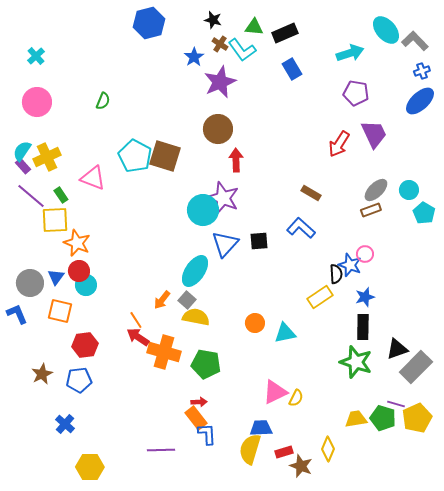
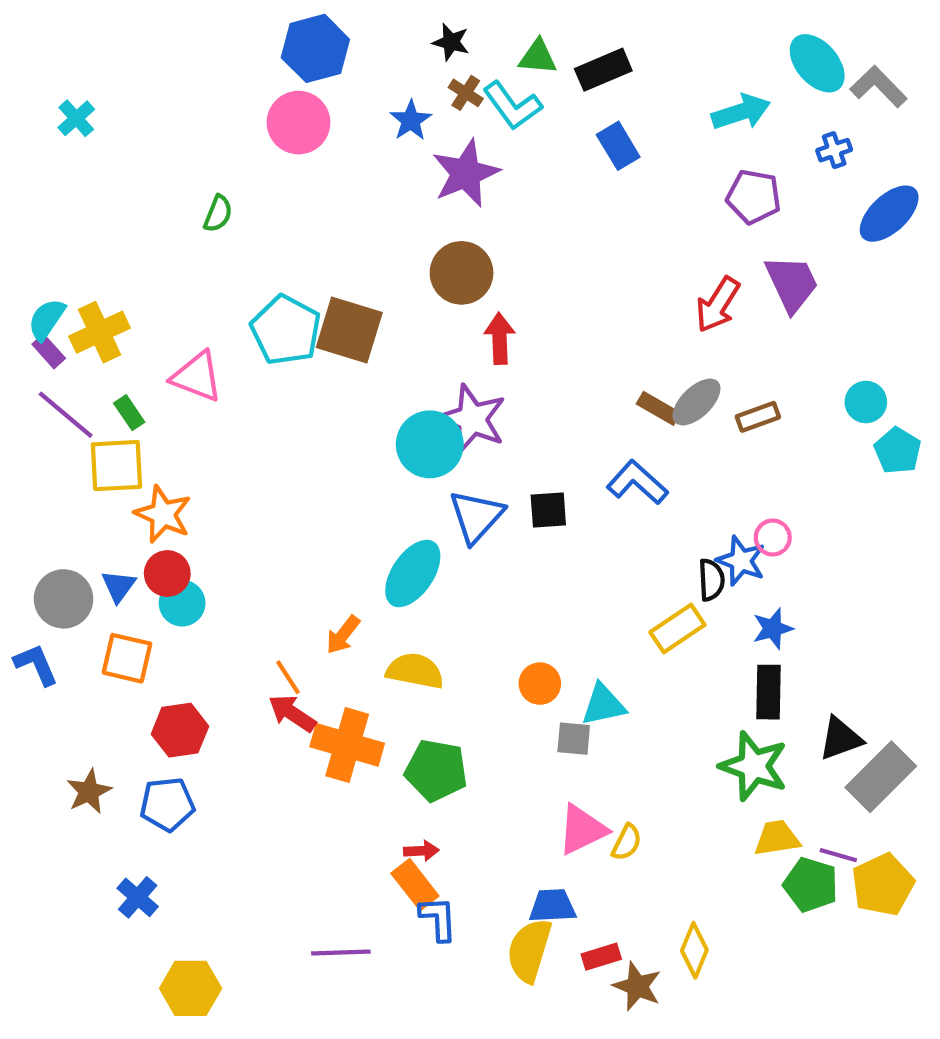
blue cross: (422, 71) -> (834, 150), moved
pink circle: (37, 102) -> (299, 123), moved
gray ellipse: (376, 190) -> (696, 402), moved
brown rectangle: (371, 210) -> (758, 417), moved
gray square: (187, 300) -> (574, 739), moved, turned -36
yellow trapezoid: (356, 419) -> (777, 838), moved

